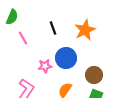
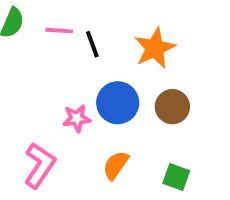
pink line: (23, 38) -> (59, 31), moved, turned -56
brown circle: (94, 75) -> (172, 107), moved

